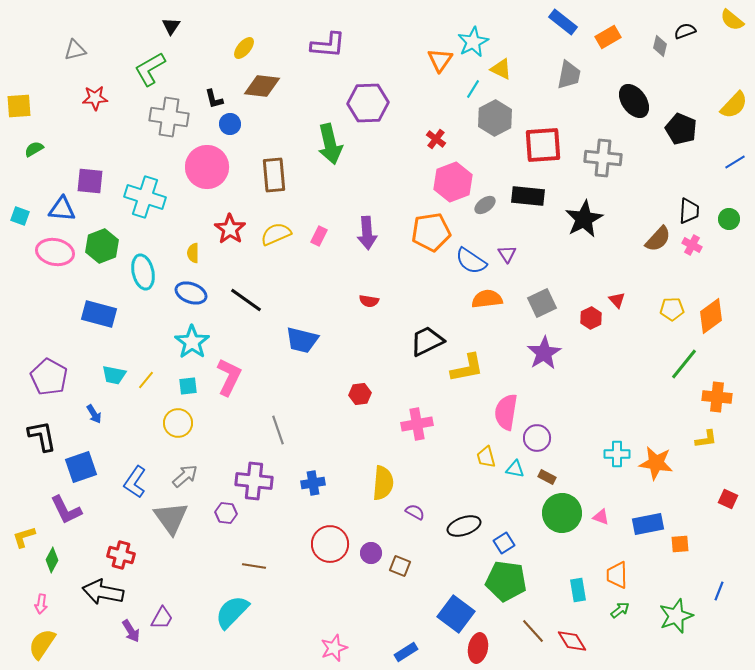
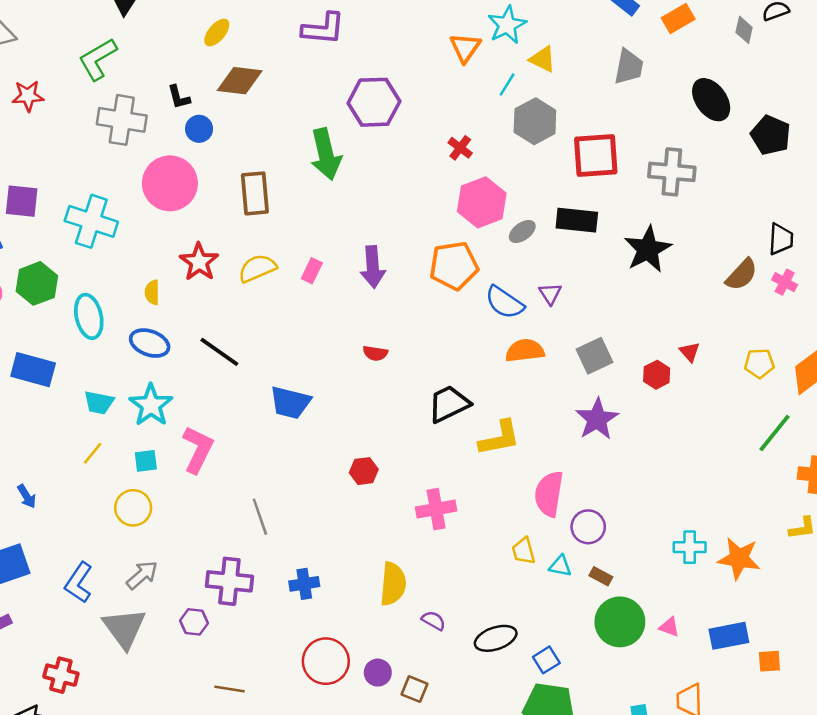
cyan trapezoid: (114, 375) -> (99, 403), moved

